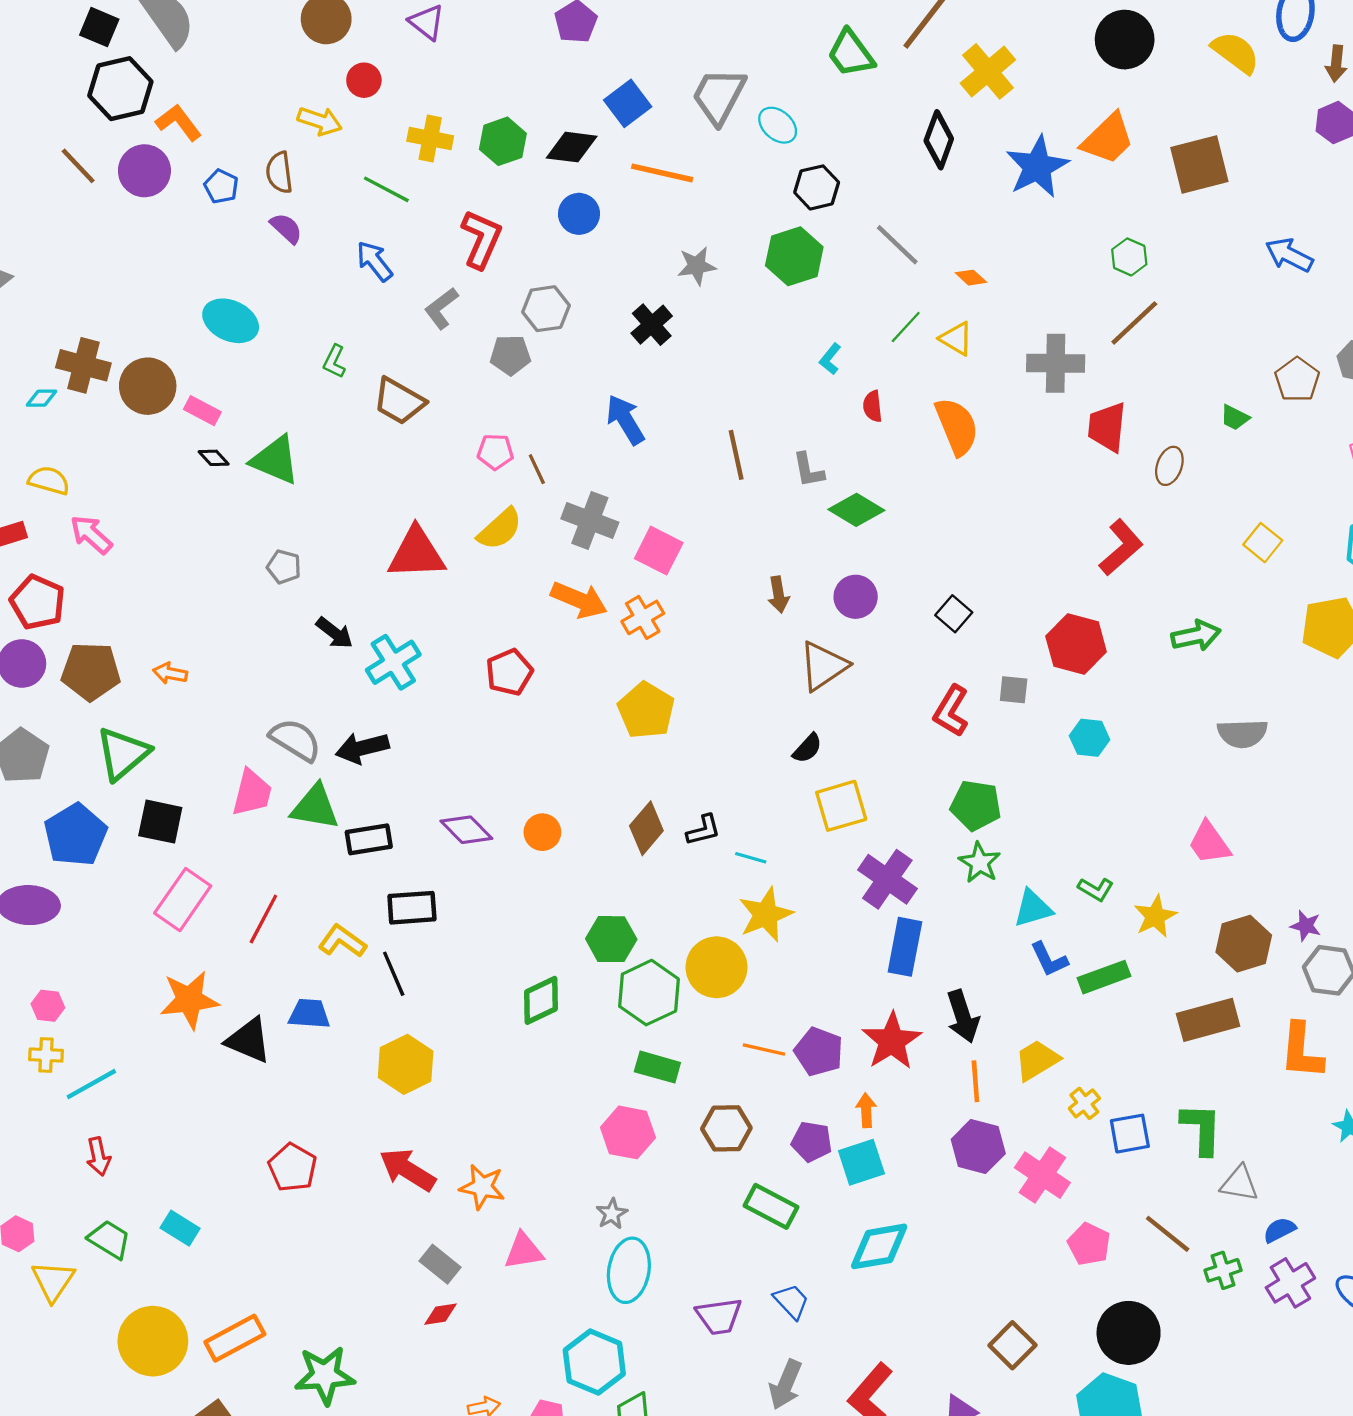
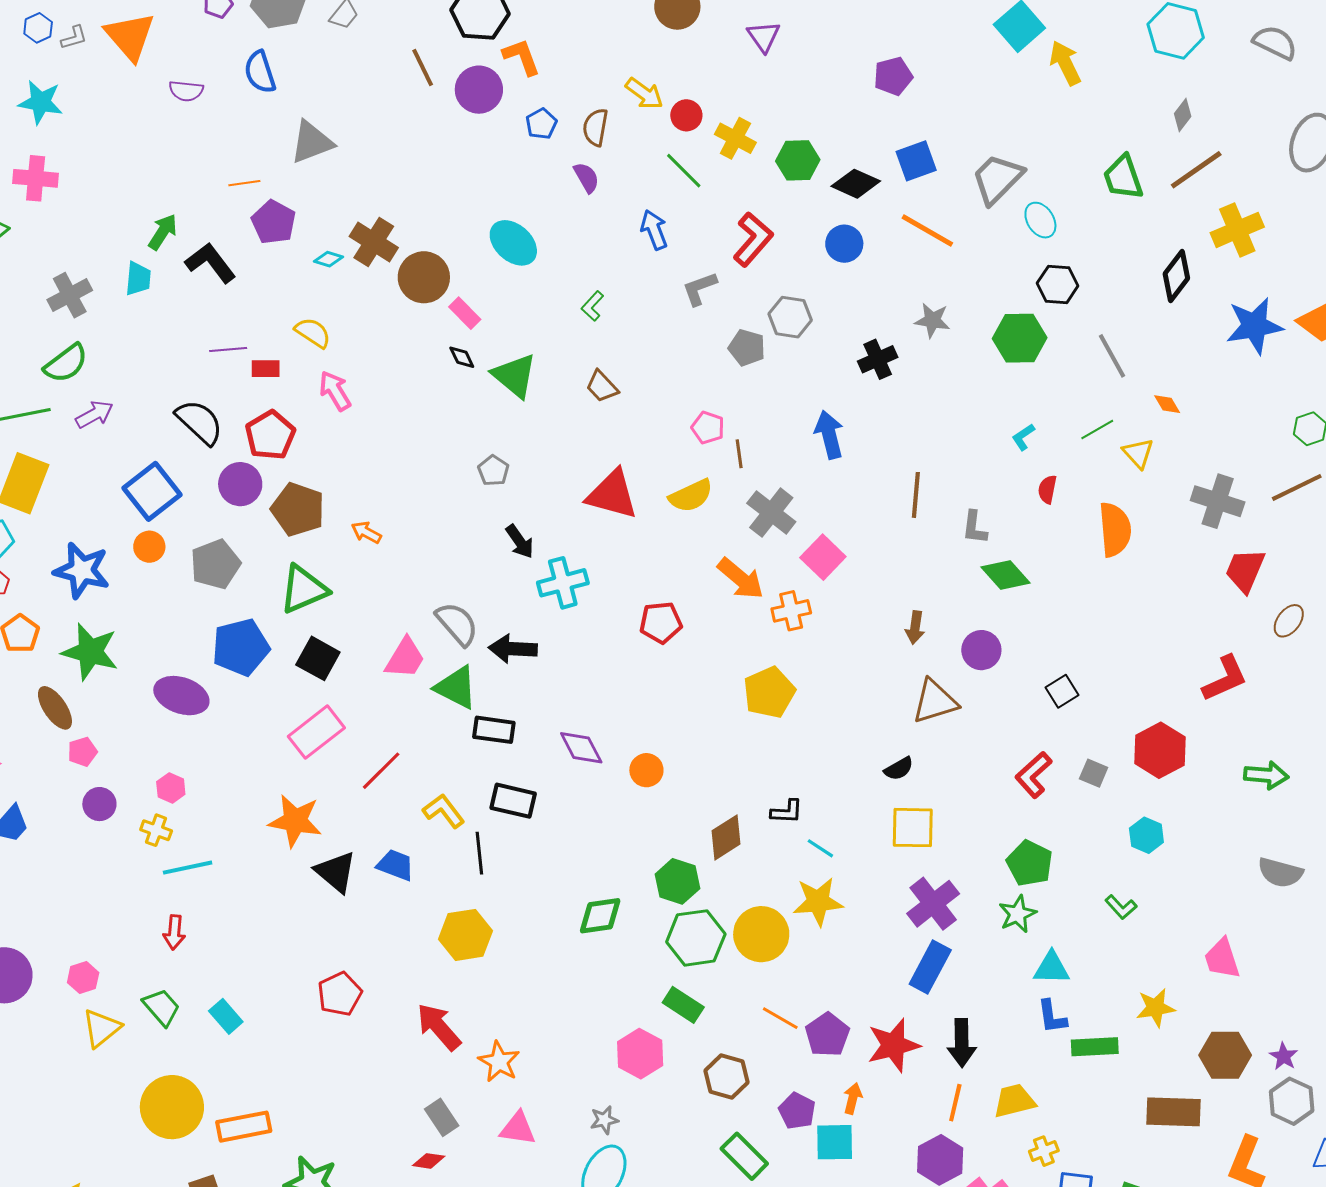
red circle: (364, 80) -> (686, 115), moved
brown trapezoid: (399, 401) -> (602, 386), moved, size x0.7
brown diamond: (646, 828) -> (726, 837), moved
green L-shape: (1096, 889) -> (1121, 907), moved

